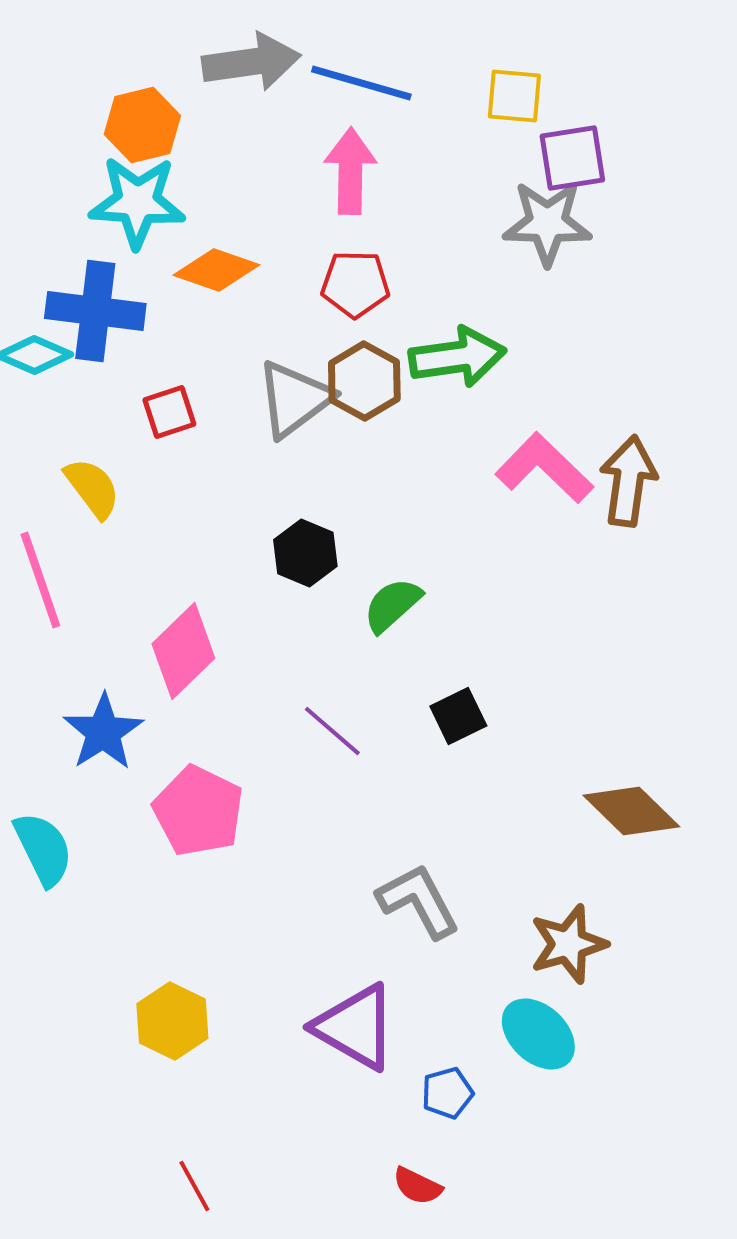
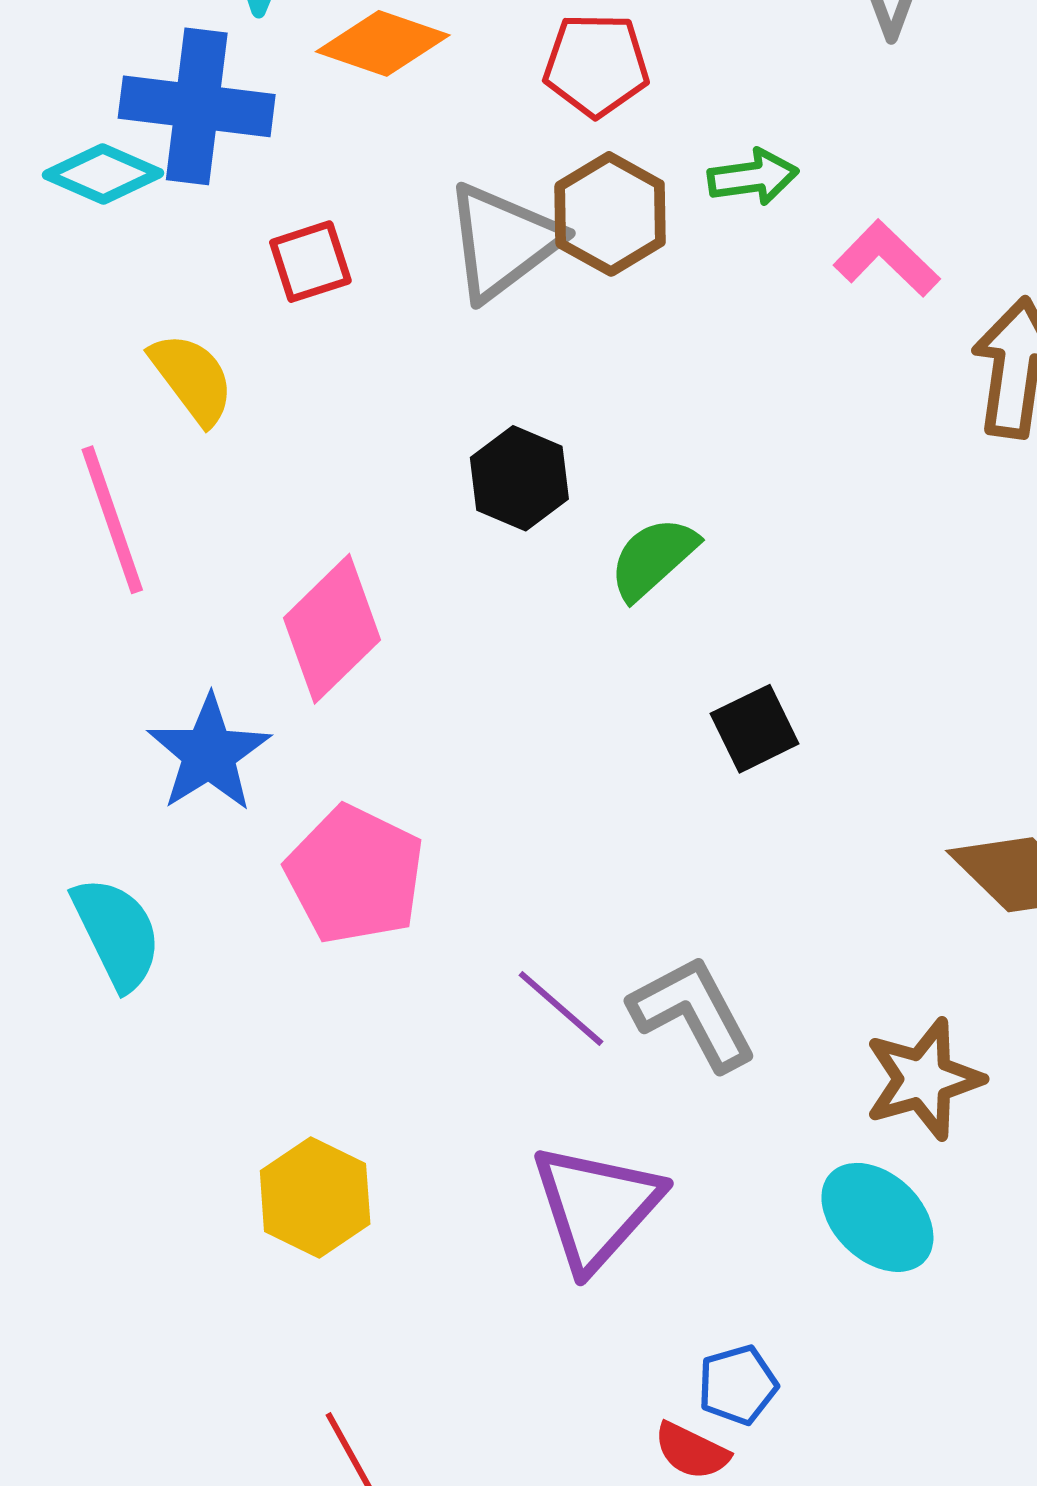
green arrow: (457, 357) -> (753, 177), size x0.6
pink L-shape: (544, 468) -> (887, 259), moved, size x0.7
purple line: (332, 731) -> (561, 1008), moved
purple triangle: (355, 1027) -> (596, 1207), turned 42
blue pentagon: (447, 1093) -> (738, 1385), moved

